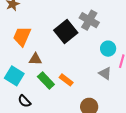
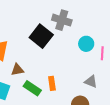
gray triangle: (105, 73) -> (91, 82), moved
orange rectangle: (66, 80) -> (52, 83), turned 56

